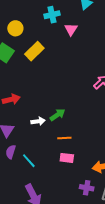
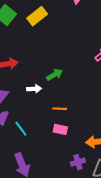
green arrow: (57, 115) -> (54, 75), moved
purple cross: (87, 188) -> (78, 162), turned -32

